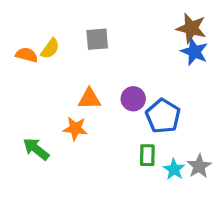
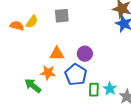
blue pentagon: (163, 116) -> (76, 75), moved
green arrow: (36, 149) -> (33, 86), moved
cyan star: (174, 169) -> (110, 89), moved

